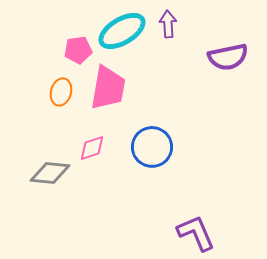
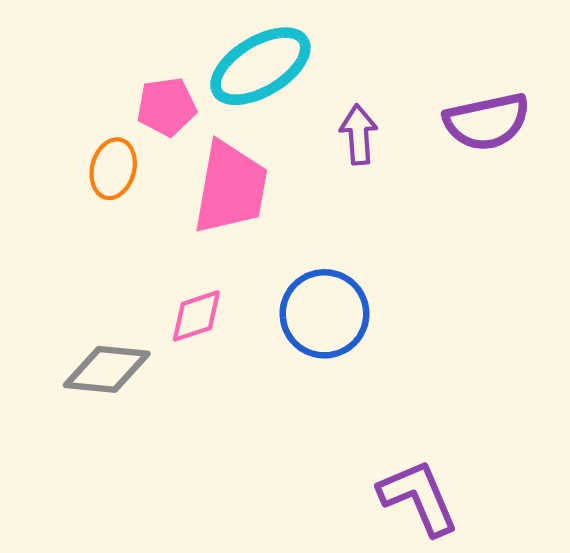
purple arrow: (168, 24) -> (359, 134), moved
orange ellipse: (61, 92) -> (113, 169), moved

